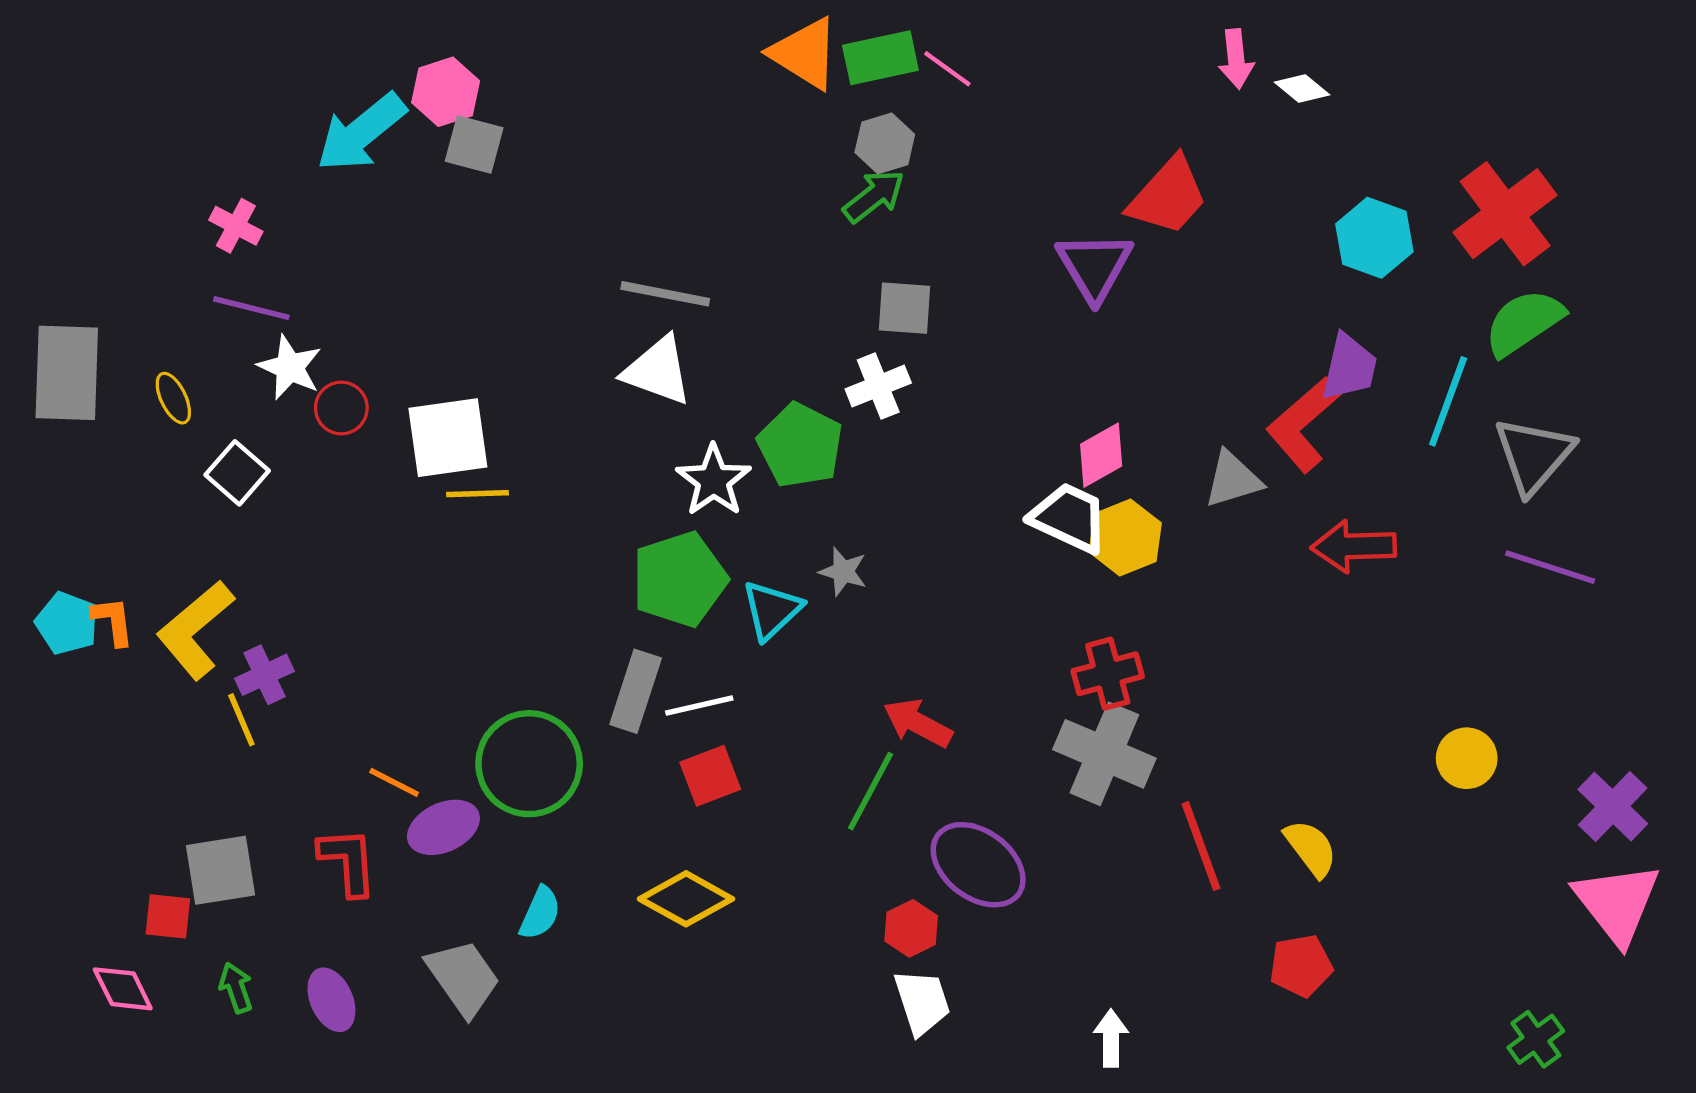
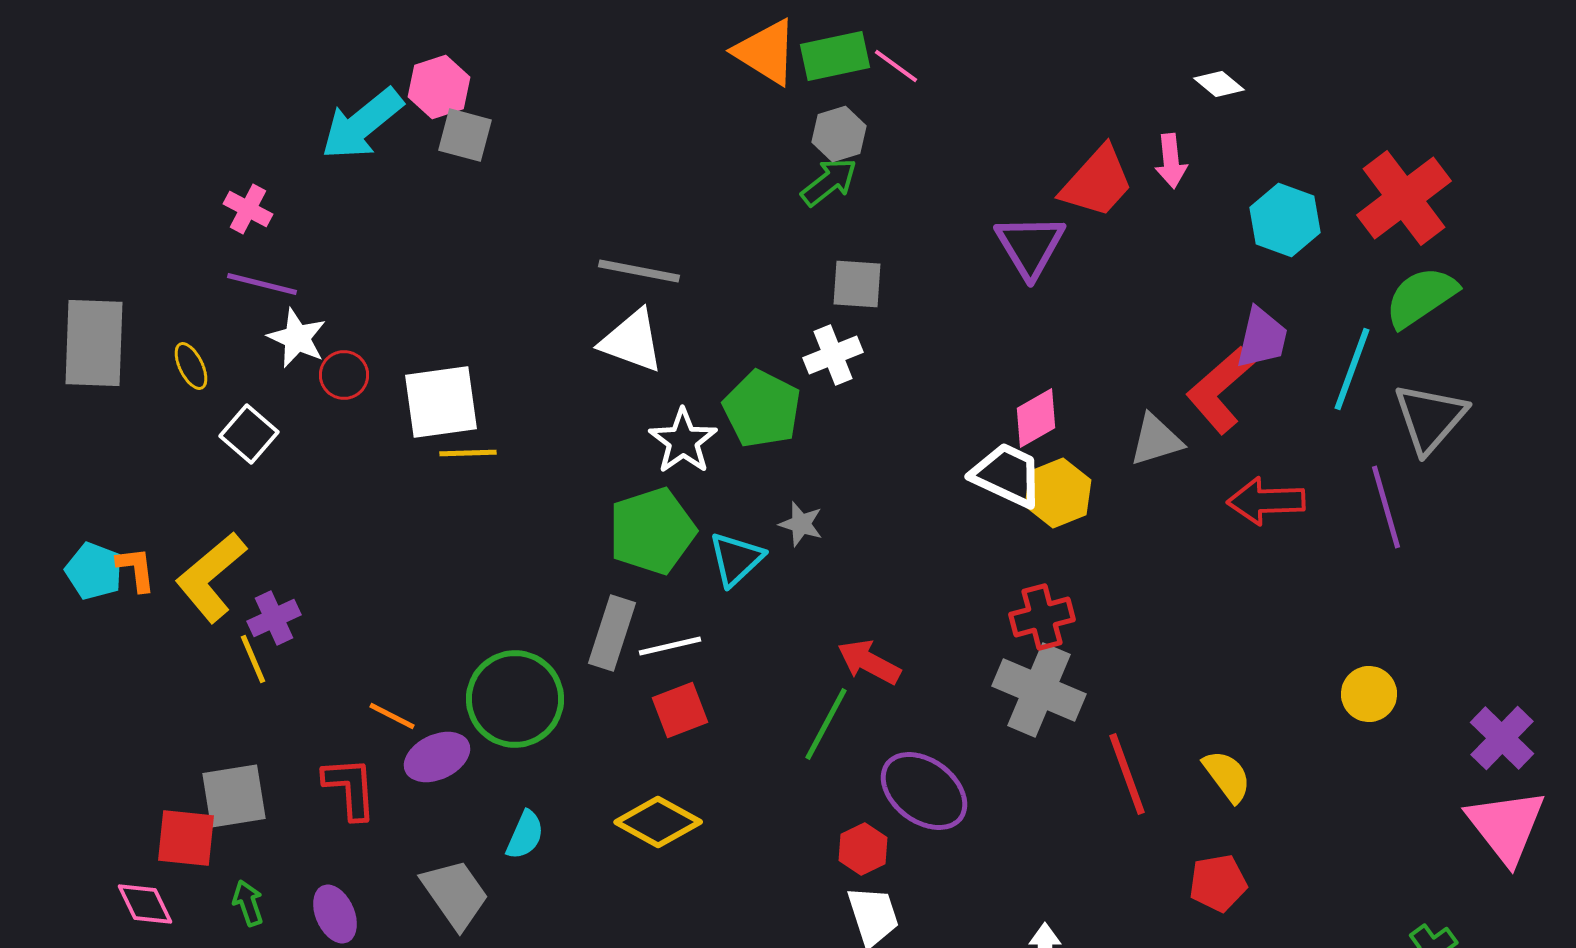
pink arrow: (1236, 59) -> (1171, 161), moved
purple line: (1550, 567) -> (1386, 507), moved, turned 56
red square: (168, 916) -> (186, 838), size x1.4

